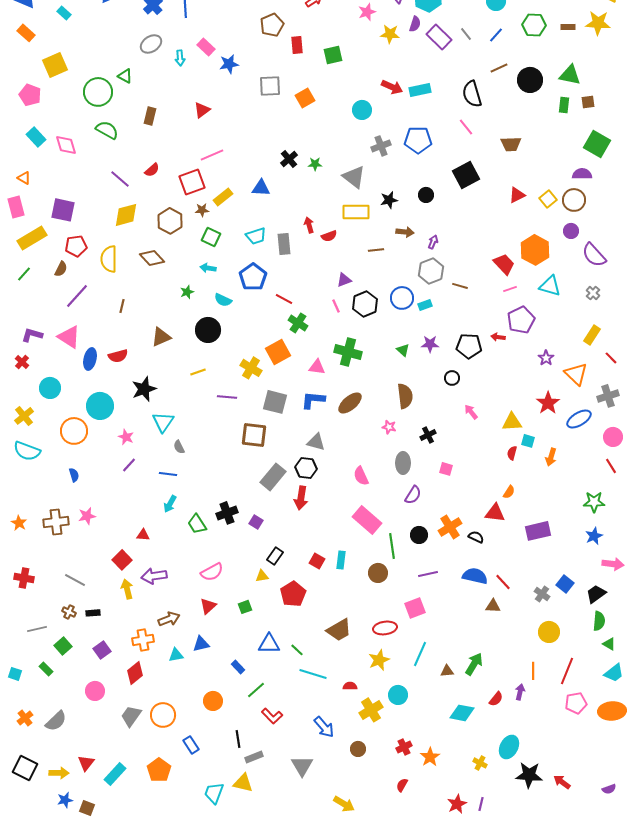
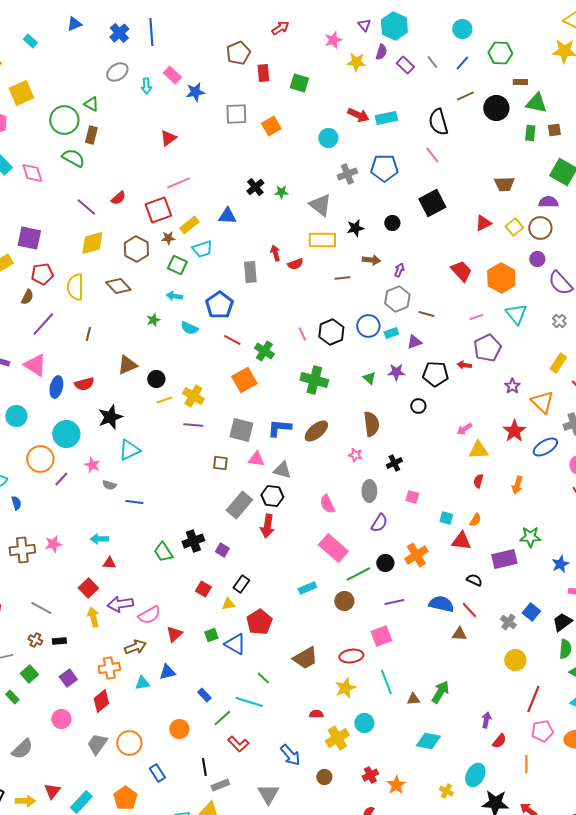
brown rectangle: (568, 27) -> (520, 82), moved
purple rectangle: (439, 37) -> (405, 65), size x0.7
green square: (333, 55) -> (299, 83), turned 30
brown rectangle: (150, 116) -> (91, 135), moved
brown trapezoid: (511, 144) -> (504, 184), moved
cyan trapezoid: (256, 236) -> (202, 249), moved
red trapezoid: (504, 264) -> (461, 271), moved
purple triangle: (344, 280) -> (414, 342), moved
cyan triangle: (550, 286) -> (516, 314), turned 35
red line: (284, 299) -> (232, 340), moved
black circle: (208, 330) -> (156, 379), moved, size x0.7
pink triangle: (317, 367) -> (256, 459), moved
yellow cross: (251, 368) -> (193, 396), moved
pink arrow: (471, 412) -> (464, 429), moved, turned -84
cyan triangle: (163, 422) -> (129, 450), turned 30
brown square: (254, 435) -> (220, 463), size x0.6
cyan square: (528, 441) -> (446, 518), moved
gray semicircle: (179, 447) -> (109, 485), moved, turned -48
purple line: (129, 465) -> (61, 479), moved
blue semicircle: (74, 475) -> (16, 503), moved
green star: (594, 502) -> (530, 537), moved
cyan arrow: (170, 504) -> (99, 539), moved, turned 60
black semicircle: (476, 537) -> (474, 580), moved
green line: (392, 546) -> (358, 574), turned 70
cyan rectangle: (341, 560) -> (307, 588), turned 60
red square: (317, 561) -> (203, 589), moved
pink semicircle: (212, 572) -> (149, 615), moved
blue triangle: (269, 644) -> (235, 644), moved, turned 30
cyan line: (420, 654) -> (386, 682), turned -45
orange line: (533, 671) -> (526, 764), moved
cyan line: (313, 674) -> (249, 702), moved
red semicircle: (496, 699) -> (499, 741), moved

